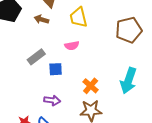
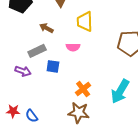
brown arrow: (41, 19) -> (46, 28), moved
purple arrow: (52, 100) -> (23, 71), moved

